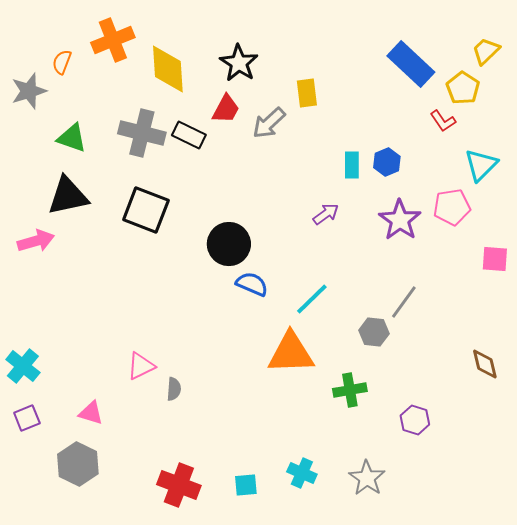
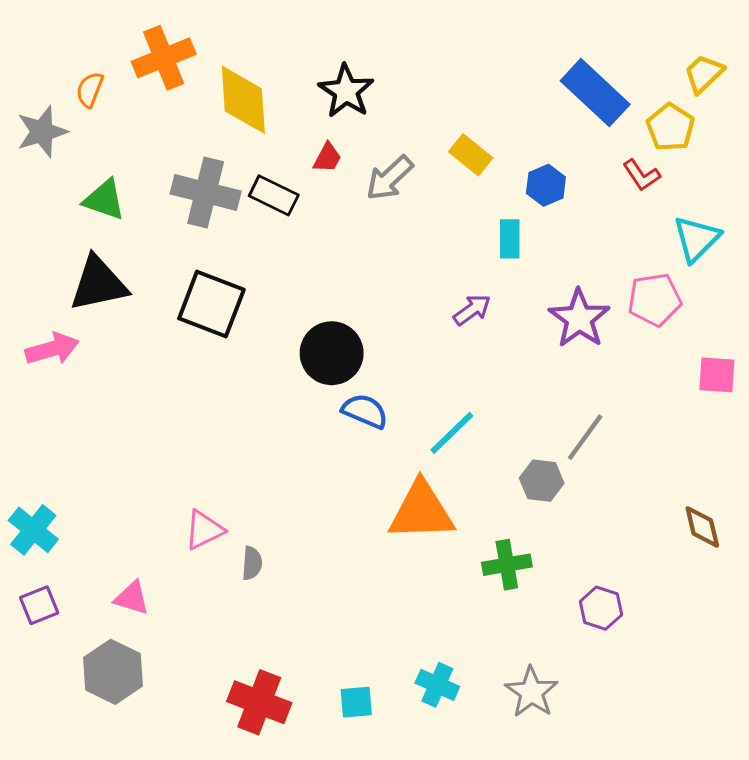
yellow rectangle: (307, 93) -> (471, 155), moved, turned -44
red trapezoid: (226, 109) -> (327, 158), size x0.7
blue hexagon: (387, 162) -> (546, 185), moved

